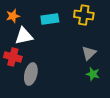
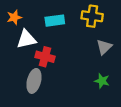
gray triangle: (89, 53) -> (104, 47), moved
red cross: (13, 57) -> (45, 57), moved

